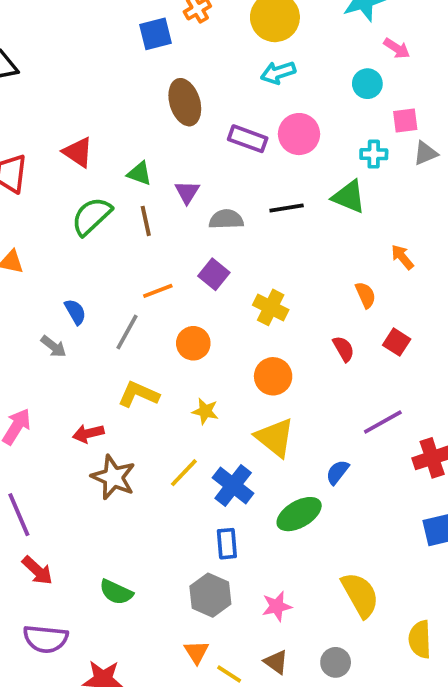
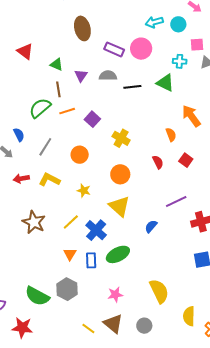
cyan arrow: (278, 73) -> (154, 22), moved
green semicircle: (92, 216) -> (40, 108), moved
gray semicircle: (226, 219) -> (108, 76), moved
orange arrow: (402, 257) -> (191, 116), size x1.6
orange line: (158, 291) -> (67, 111), moved
red arrow: (88, 433) -> (21, 179), moved
green ellipse: (299, 514) -> (118, 254), moved
green semicircle: (116, 592) -> (37, 296), moved, size x1.4
gray hexagon: (210, 595) -> (67, 289), moved
orange triangle: (196, 652) -> (70, 254), moved
brown triangle: (276, 662) -> (113, 324), size x1.5

